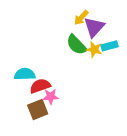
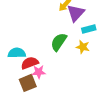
green semicircle: (76, 45) -> (59, 42), moved, turned 78
yellow star: (94, 49) -> (83, 47), moved

